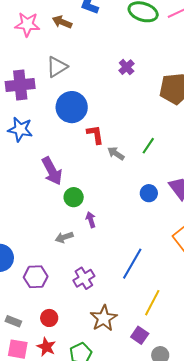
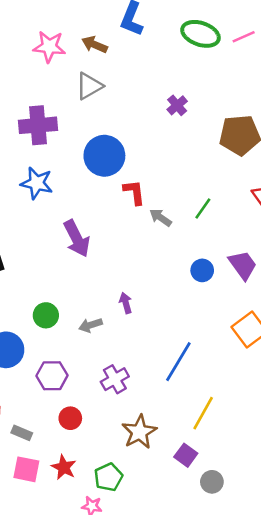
gray triangle: (57, 67) -> (89, 86), moved
green circle: (74, 197) -> (46, 315), moved
red circle: (49, 318) -> (70, 418), moved

